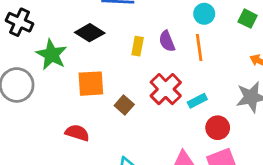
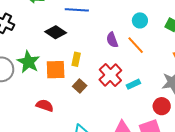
yellow rectangle: (138, 46) -> (76, 59), moved
orange line: (199, 47) -> (136, 45), turned -36
green star: (52, 55) -> (28, 62), moved
red circle: (218, 128) -> (162, 106), moved

